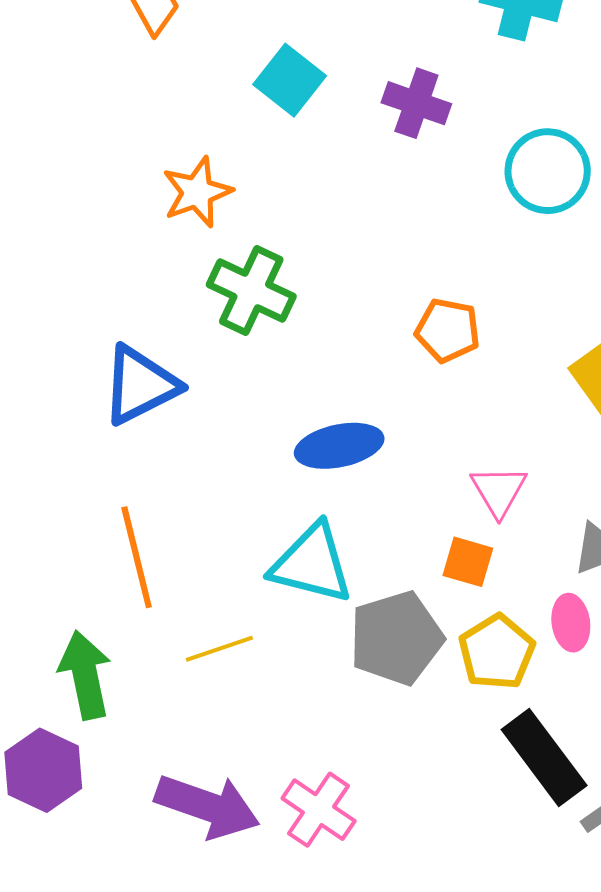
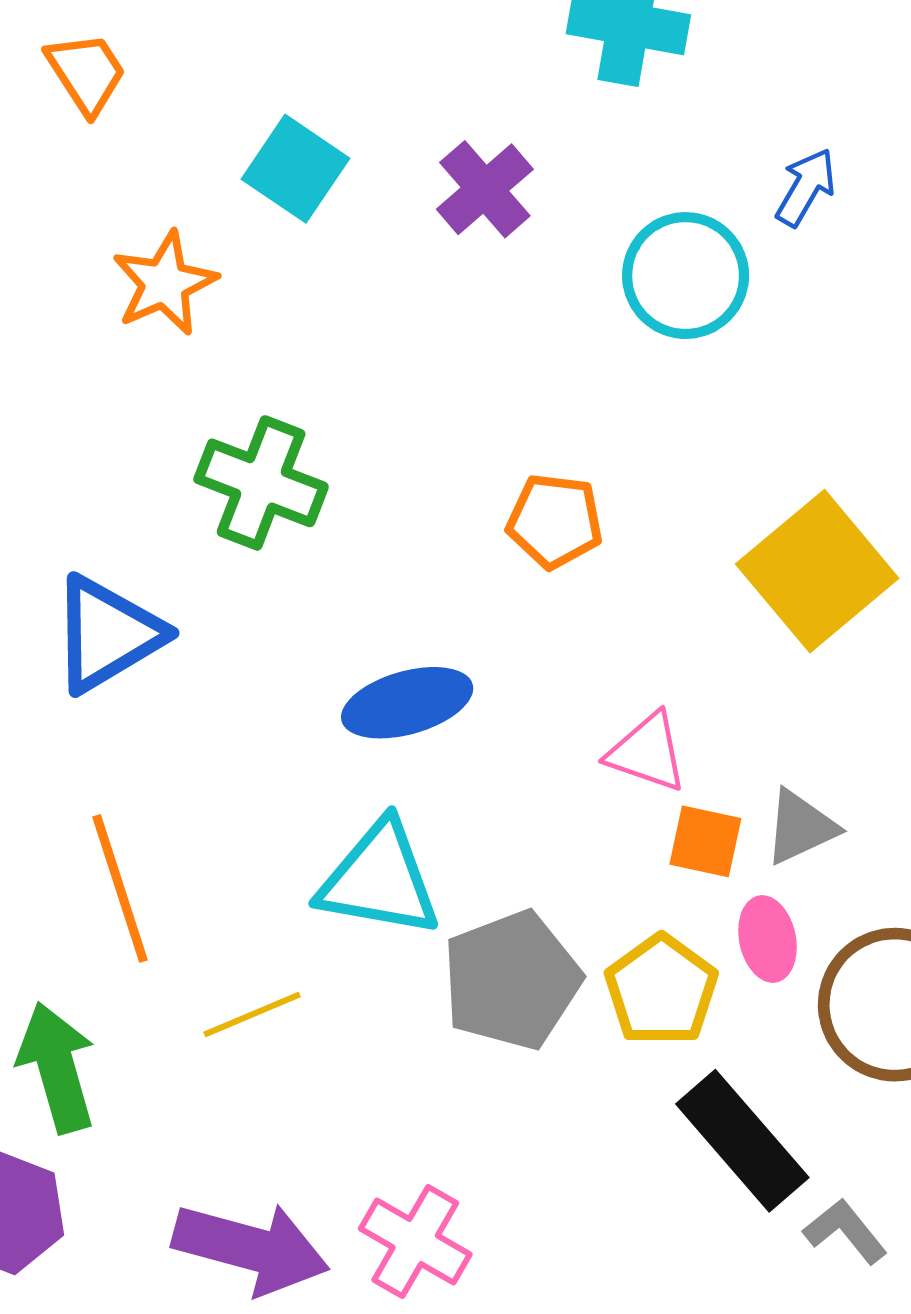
purple cross: (416, 103) -> (485, 189), turned 34
orange star: (197, 192) -> (165, 283), moved
pink triangle: (499, 491) -> (647, 752), turned -36
orange square: (468, 562) -> (705, 841), moved

